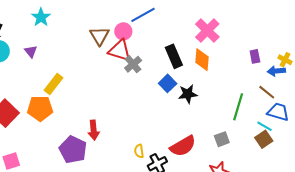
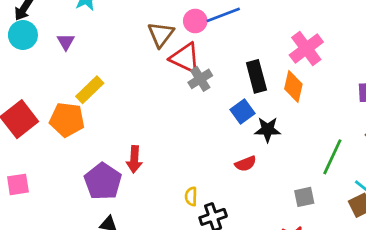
pink circle: (123, 31) -> (195, 21), moved
red semicircle: (183, 146) -> (246, 164), moved, size x0.6

